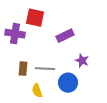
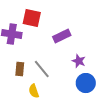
gray line: (45, 69) -> (42, 69), turned 48
blue circle: (68, 83) -> (86, 83), moved

